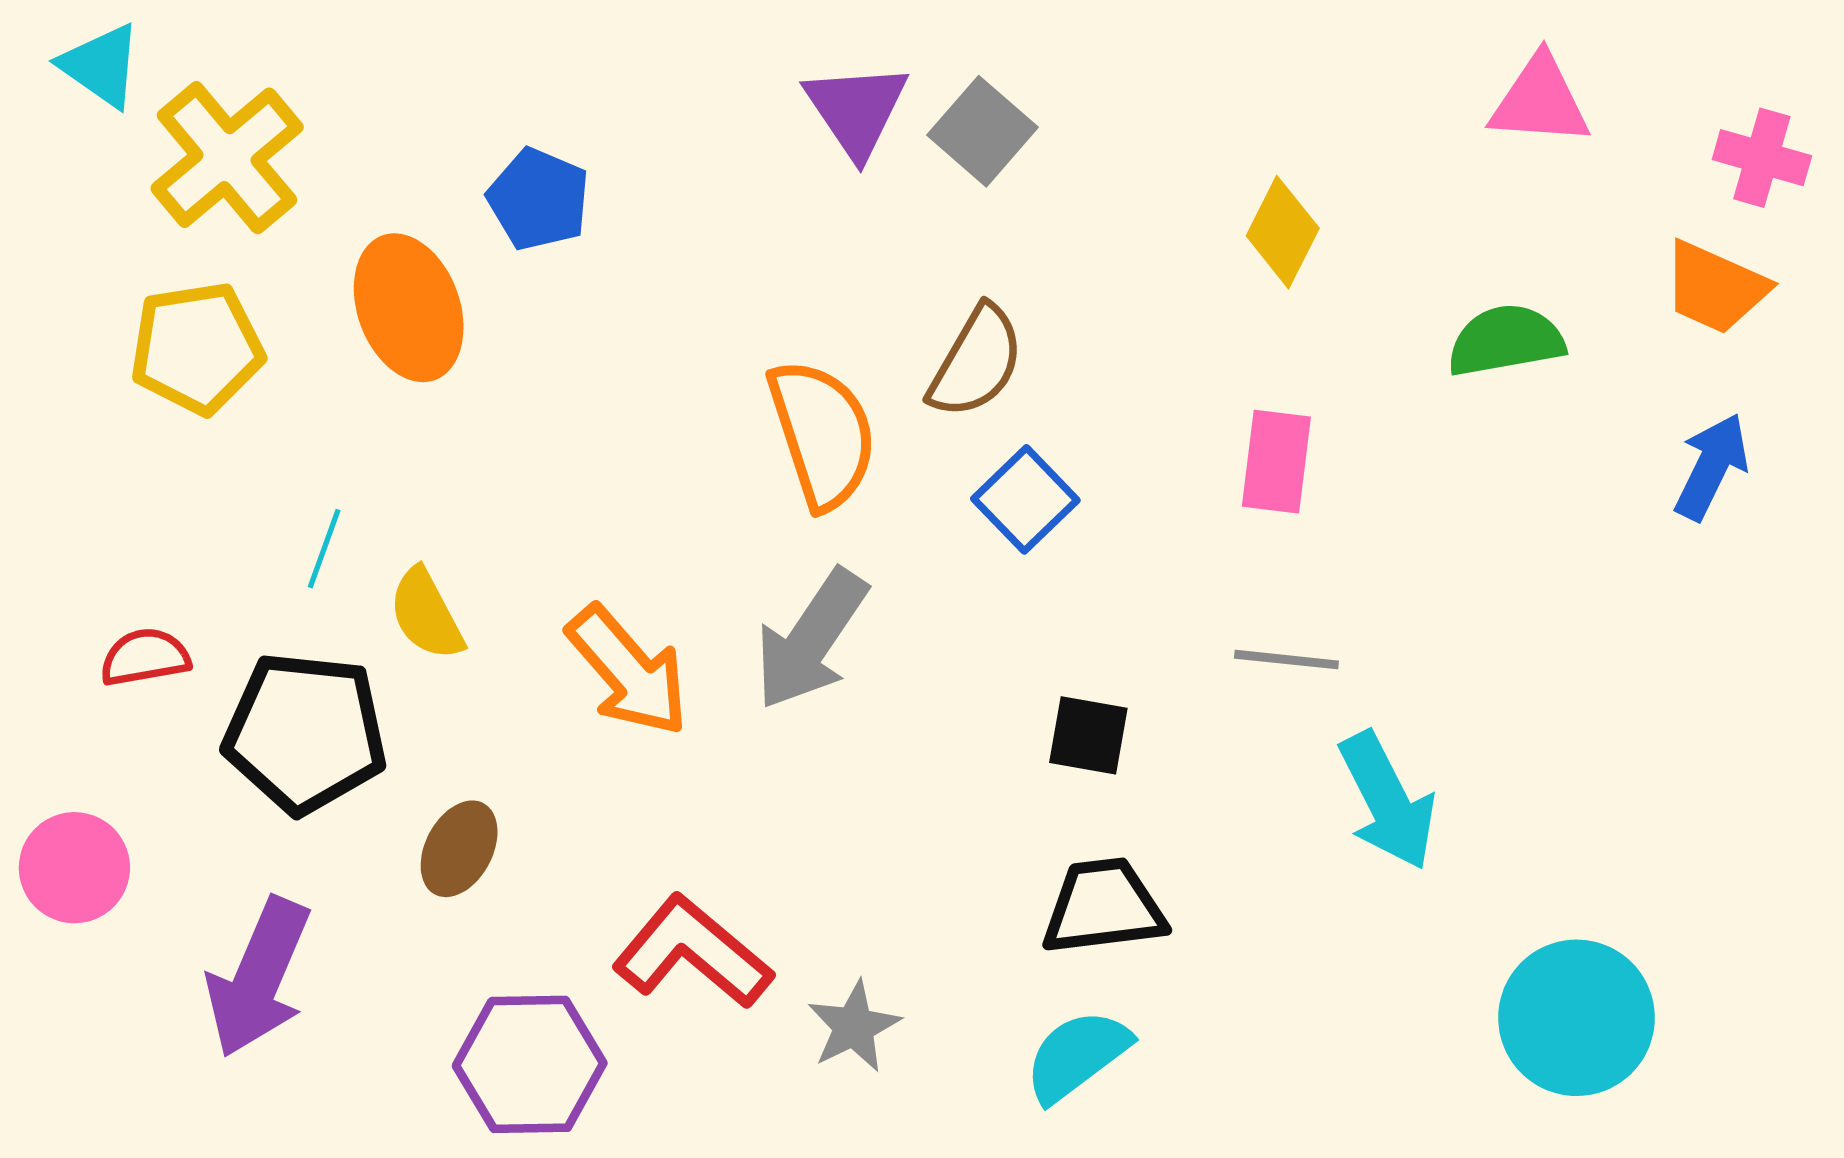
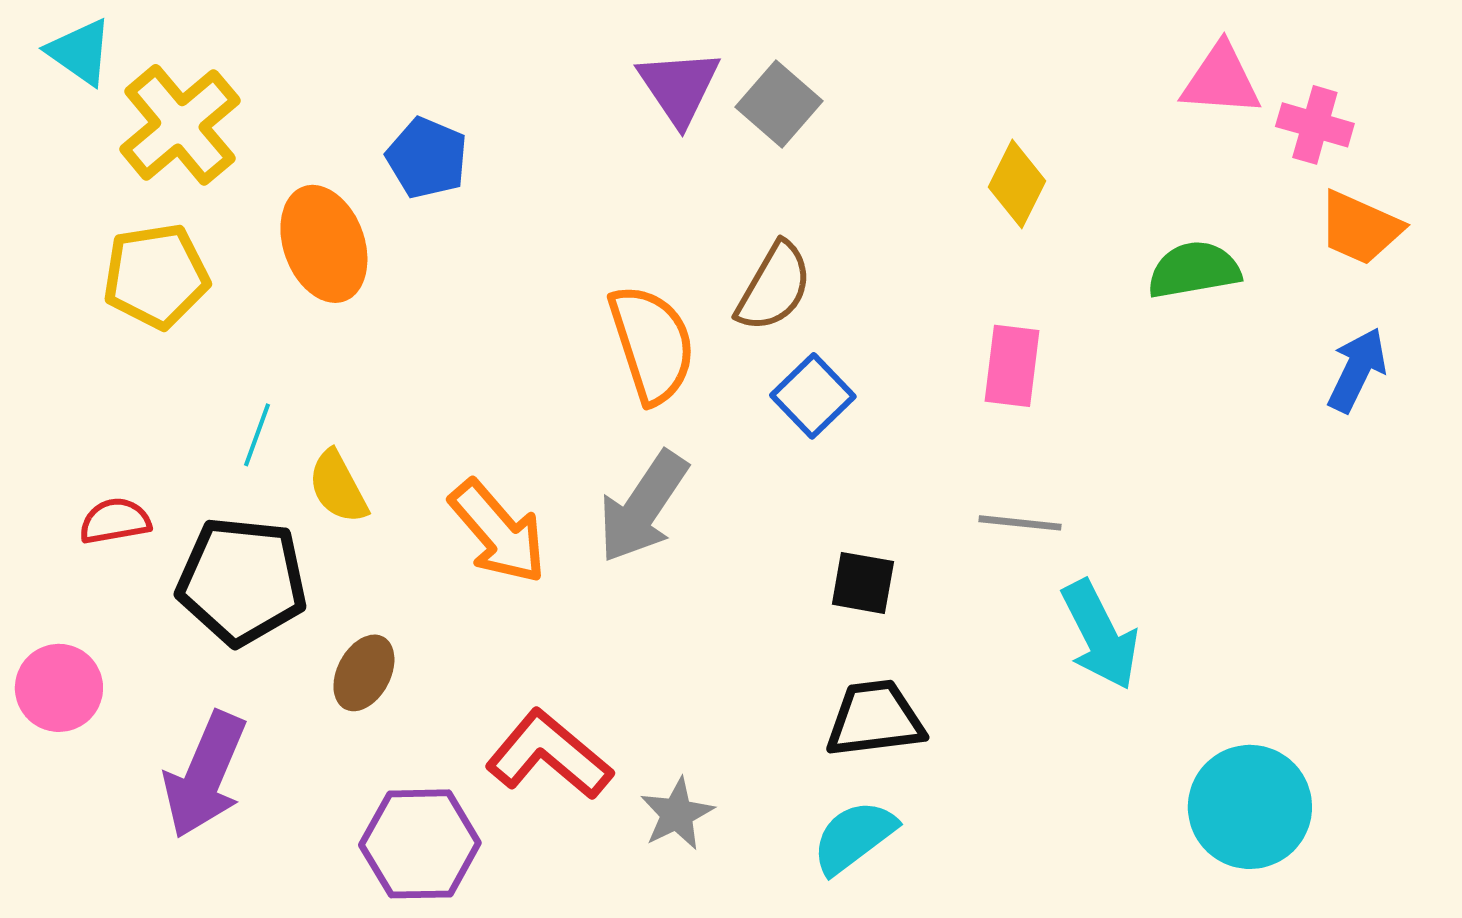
pink cross: (1762, 158) -> (1315, 125), moved

